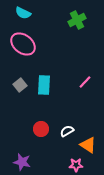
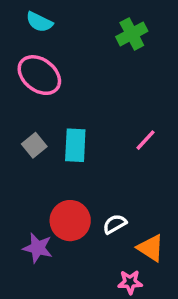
red circle: (41, 129) -> (70, 221), size x1.5
purple star: (22, 162) -> (38, 248), moved

